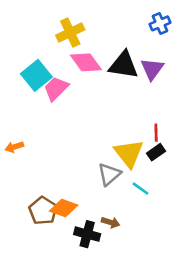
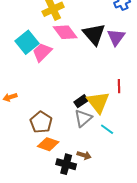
black triangle: (124, 65) -> (94, 34), turned 40
black rectangle: (156, 152) -> (81, 101), moved
brown pentagon: (43, 211) -> (41, 122), moved

